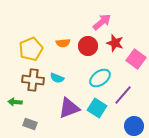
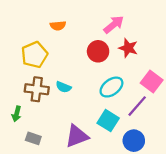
orange semicircle: (63, 43) -> (58, 26), moved
pink square: (136, 59) -> (152, 81), moved
green arrow: (15, 102) -> (17, 114), turned -80
purple triangle: (69, 108) -> (77, 136), moved
blue circle: (134, 126) -> (134, 141), moved

